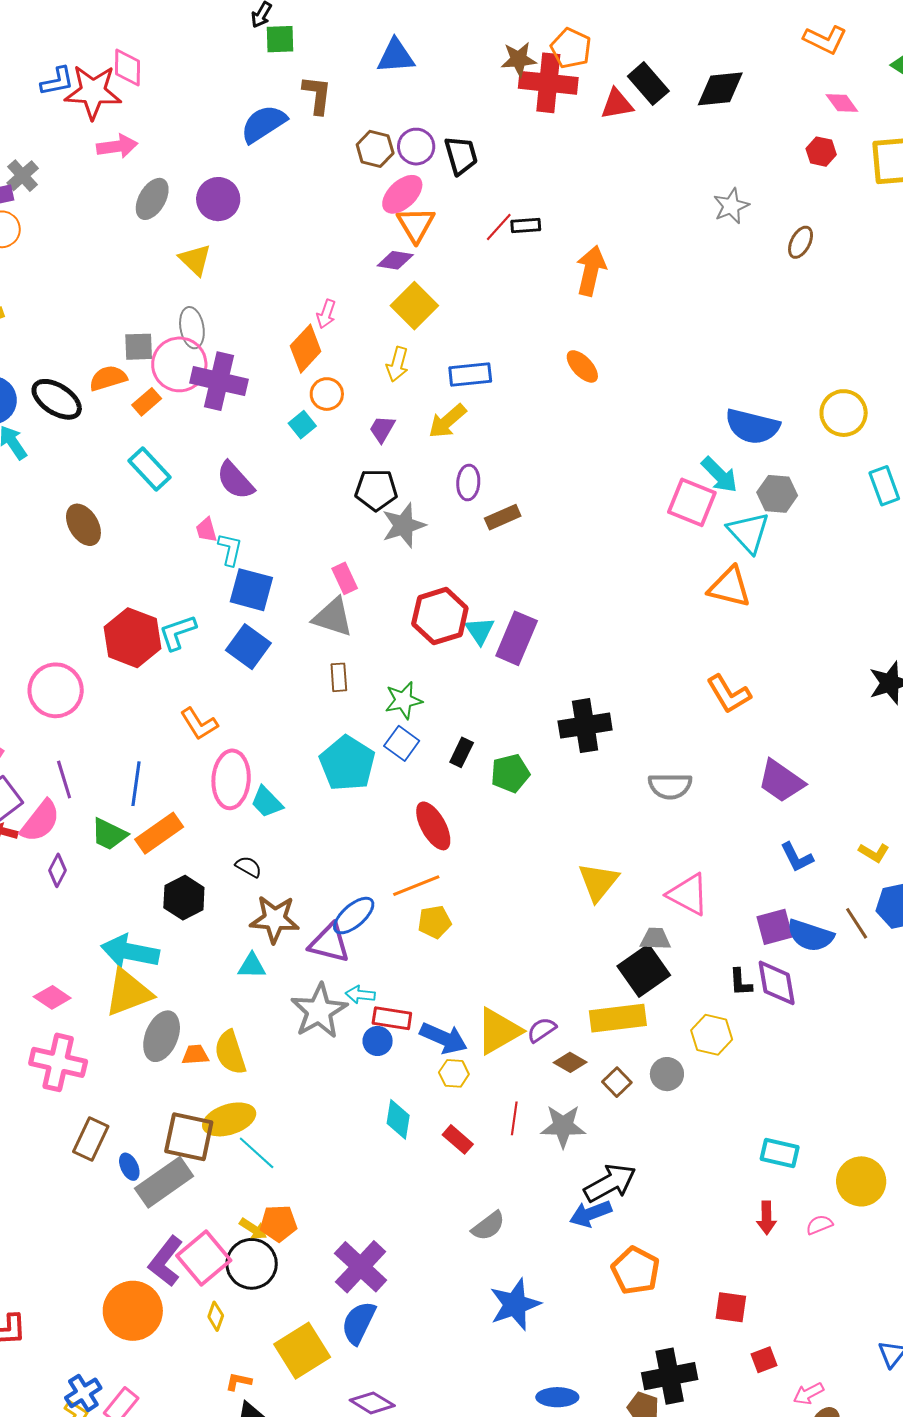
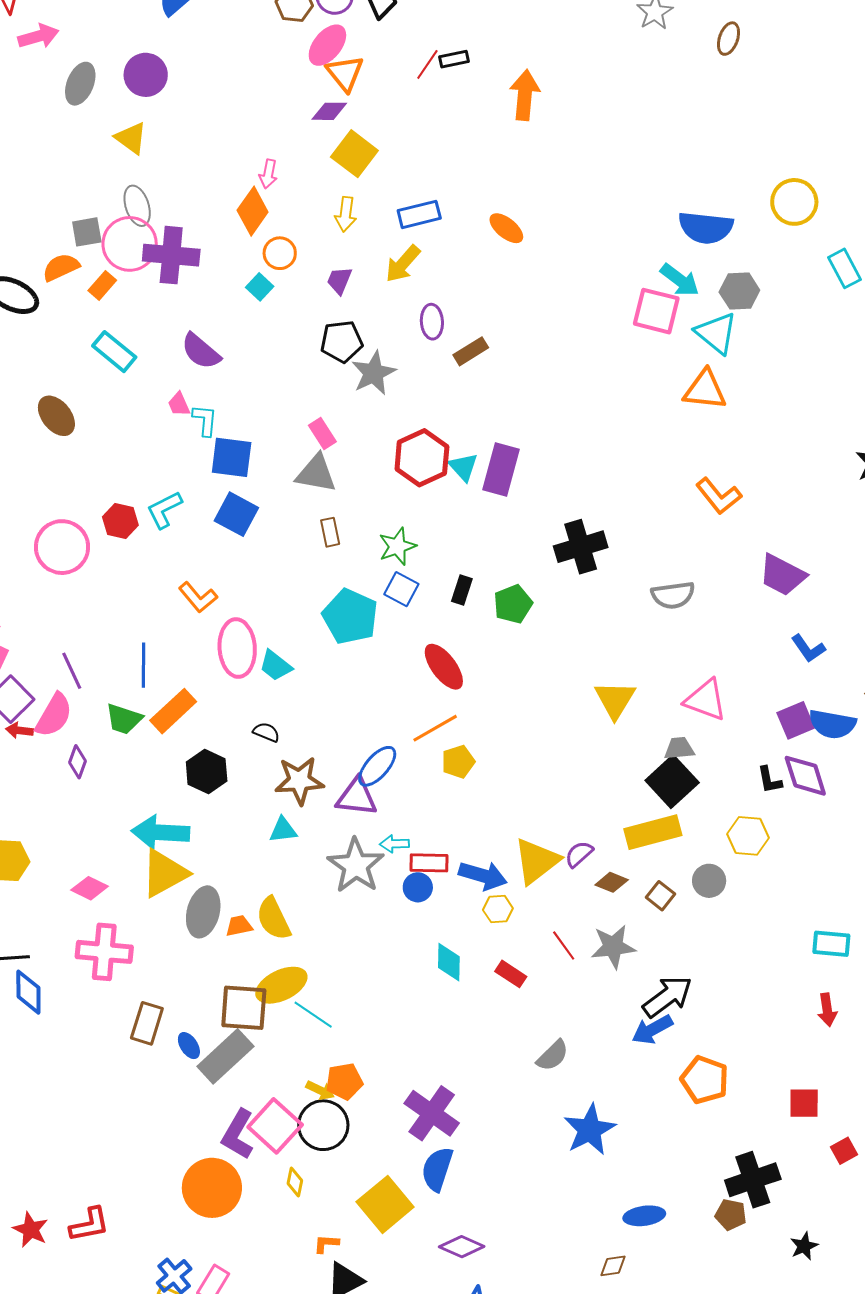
orange ellipse: (582, 366) -> (506, 228), moved
red hexagon: (133, 638) -> (120, 521), size x0.6
pink circle: (56, 690) -> (62, 547), moved
red line: (514, 1118) -> (564, 945), turned -36

